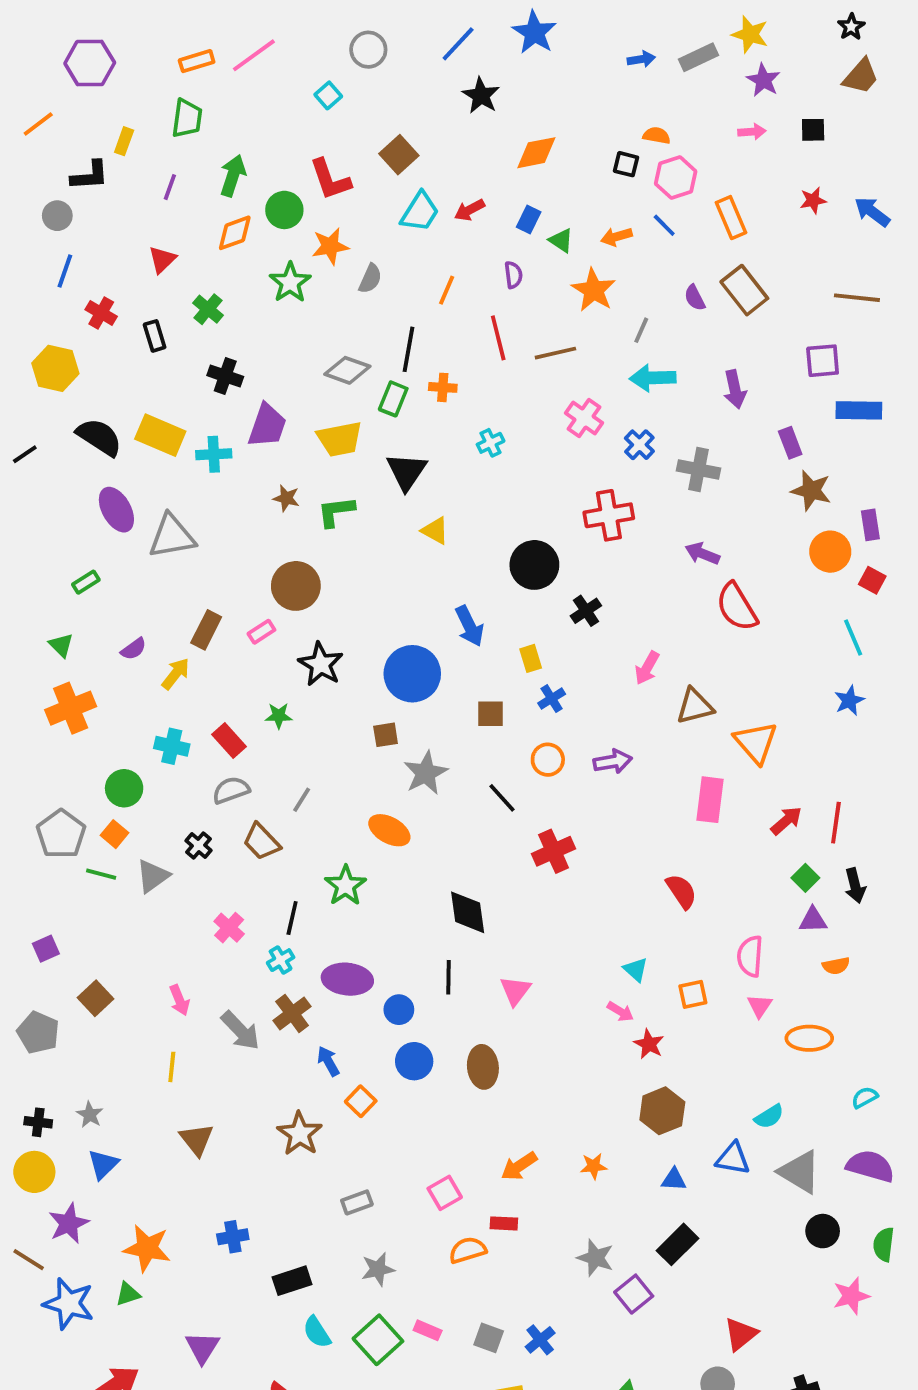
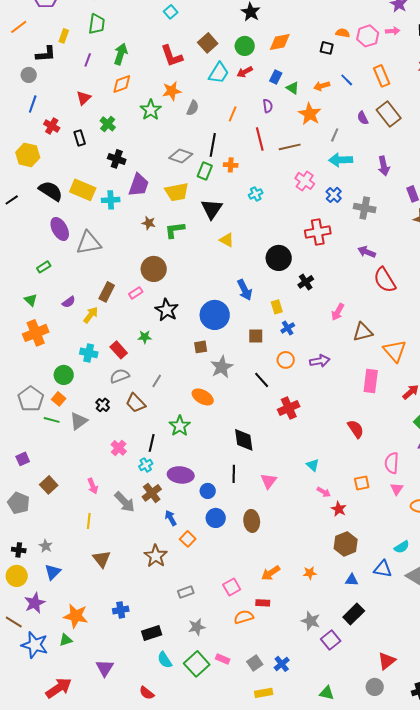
pink hexagon: (676, 178) -> (368, 36), moved
green circle: (284, 210) -> (245, 46), moved
cyan triangle: (636, 970) -> (313, 465), moved
gray square: (489, 1338) -> (255, 663), turned 35

